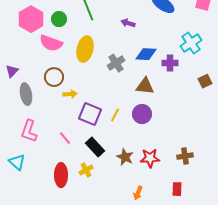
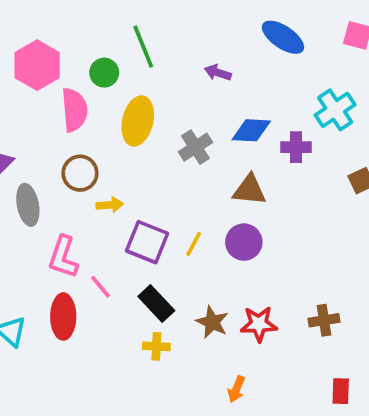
green circle: (59, 19) -> (104, 73), moved
pink semicircle: (51, 43) -> (74, 110), turned -115
pink L-shape: (29, 131) -> (63, 257), moved
yellow cross: (86, 170) -> (156, 346), moved, turned 32
red ellipse: (61, 175) -> (63, 317), moved
red rectangle: (177, 189) -> (341, 391), moved

